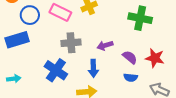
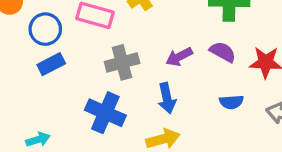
blue rectangle: (17, 40) -> (51, 64), moved, size x0.7
purple semicircle: (130, 57) -> (223, 52), moved

